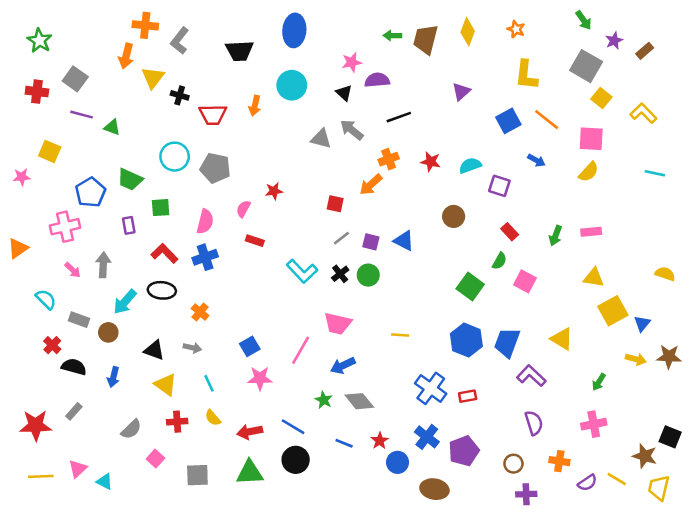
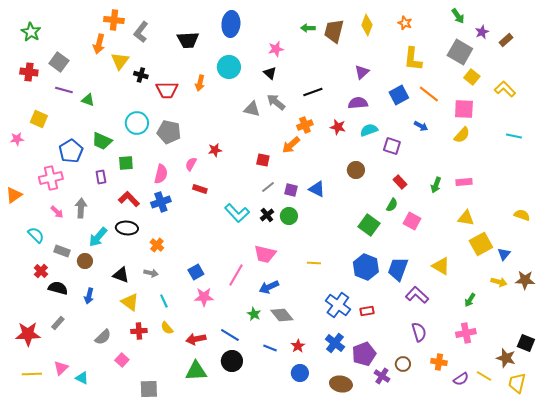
purple semicircle: (377, 80) -> (358, 103), moved
blue circle: (398, 462) -> (300, 373), moved
gray square: (197, 475) -> (149, 389), moved
purple cross: (526, 494) -> (382, 376), moved, turned 35

